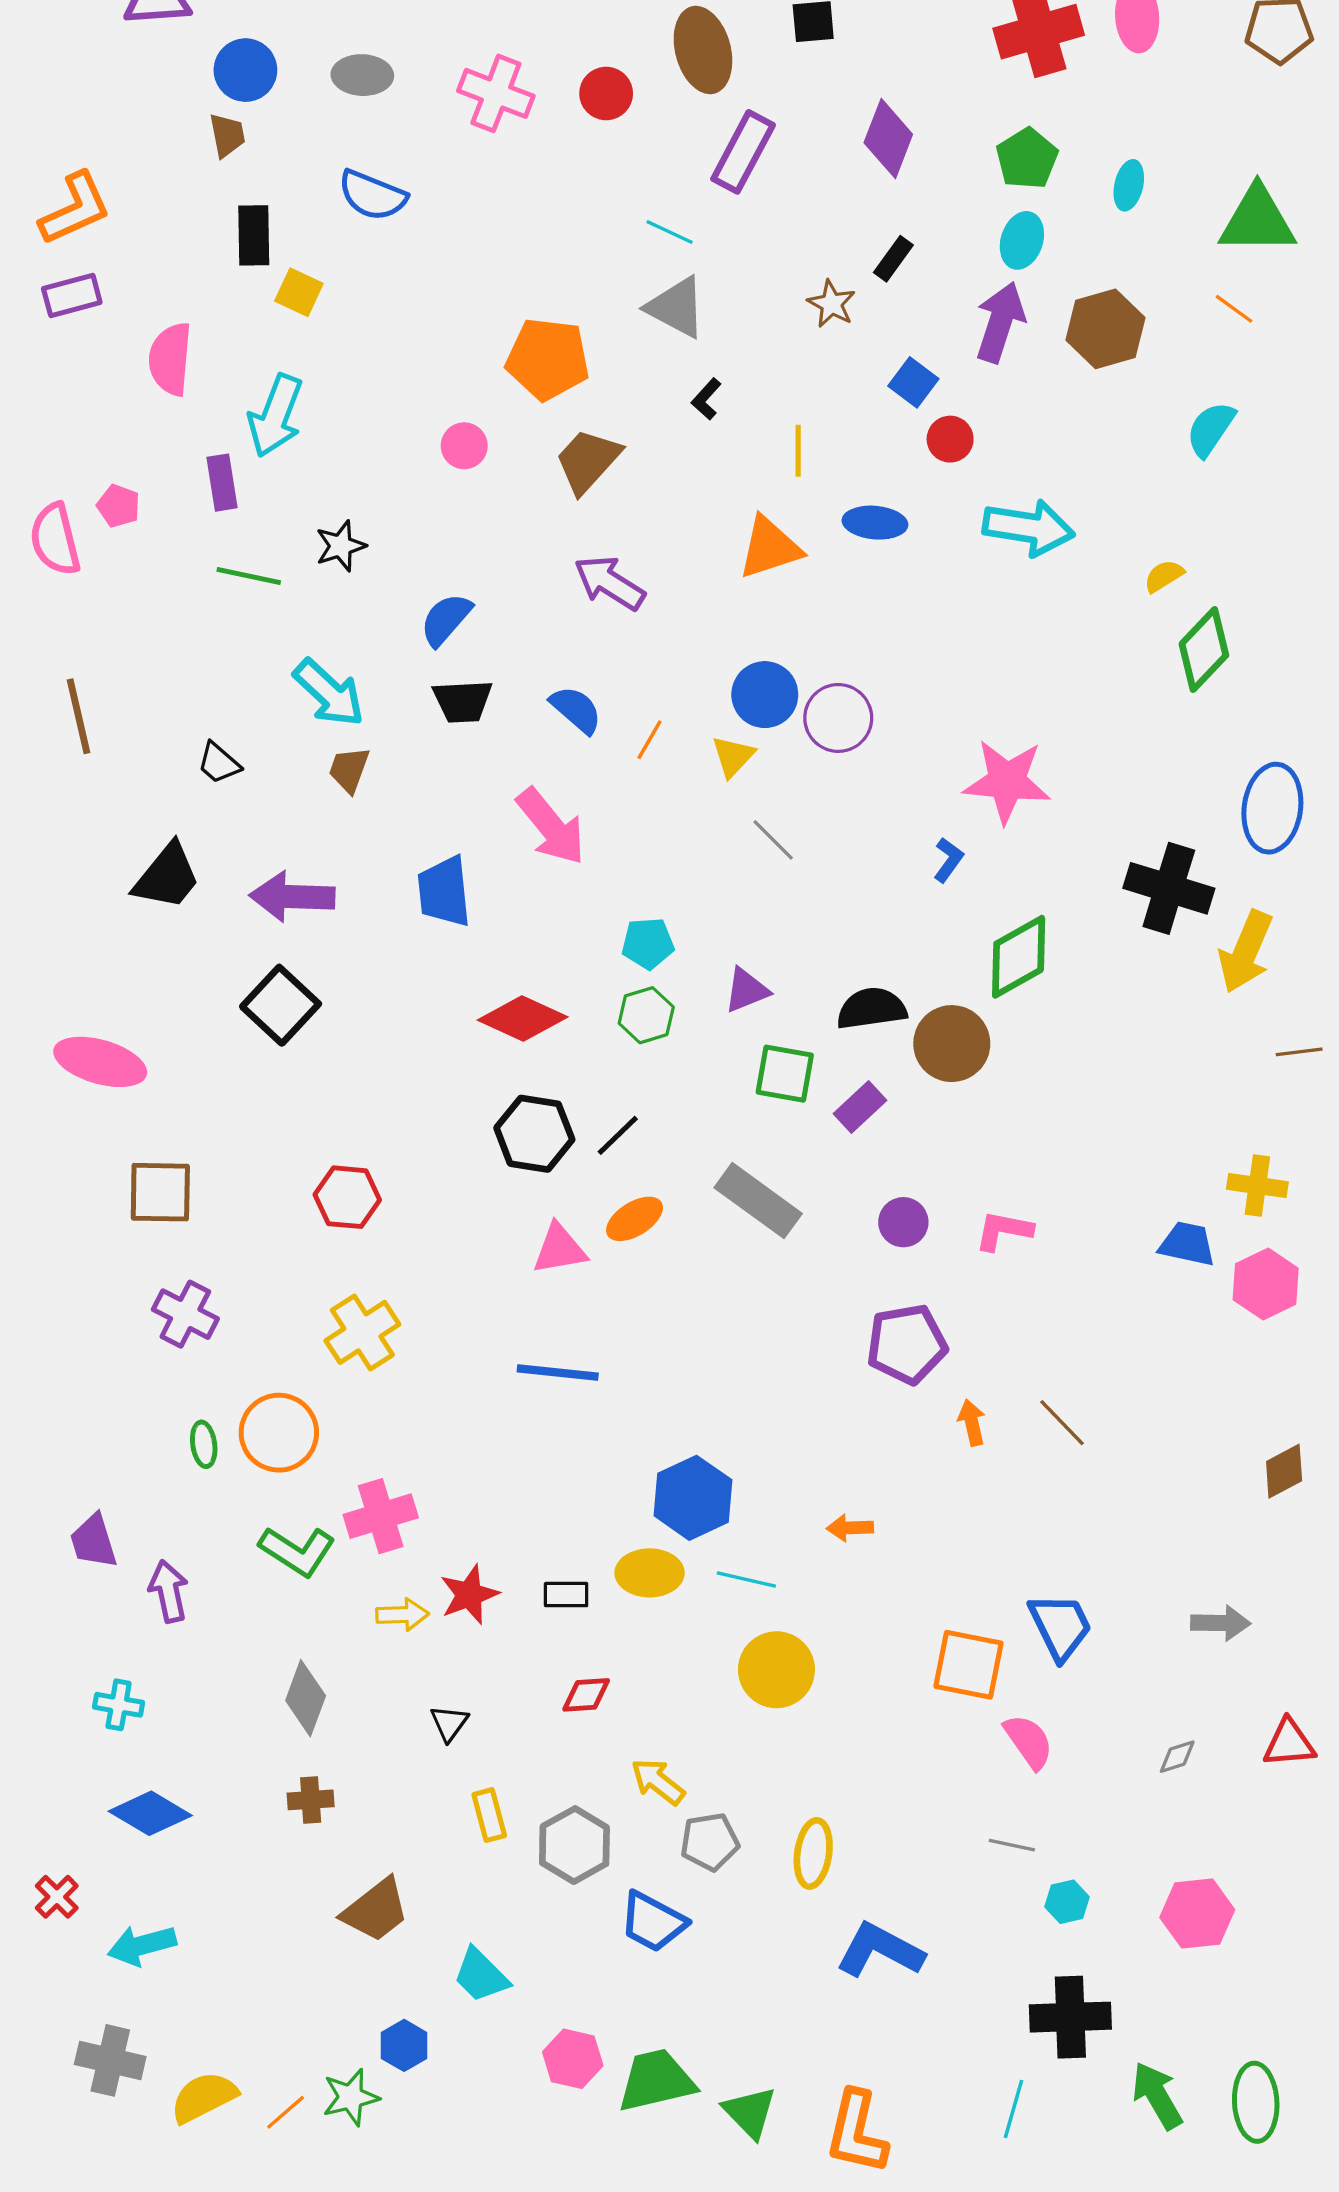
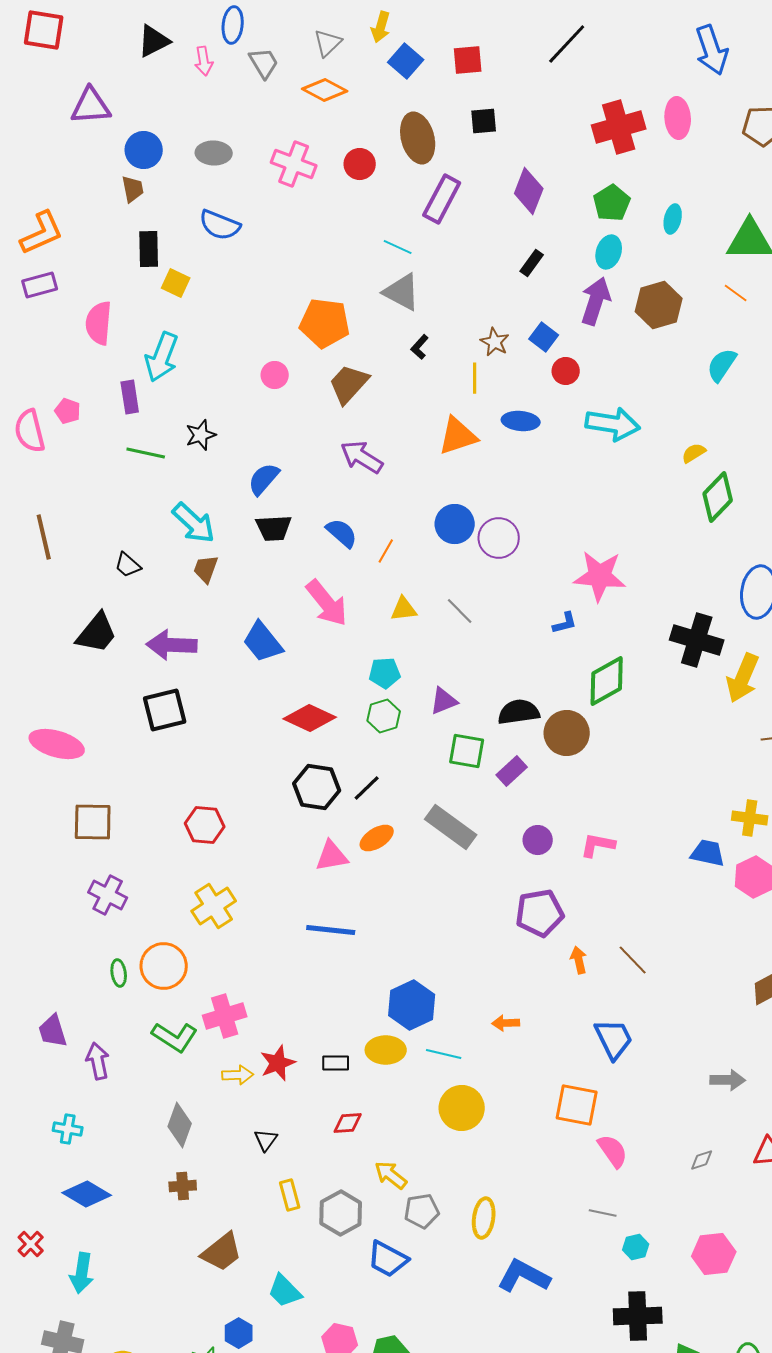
brown star: (832, 304) -> (495, 342), moved
yellow triangle: (733, 756) -> (404, 609), moved, turned 40
blue L-shape: (948, 860) -> (565, 623), turned 40
blue trapezoid: (444, 892) -> (263, 642), turned -33
black square: (281, 1005) -> (165, 710), turned 33
blue trapezoid: (1060, 1626) -> (614, 1039), moved
cyan arrow: (142, 1945) -> (82, 1273), turned -66

